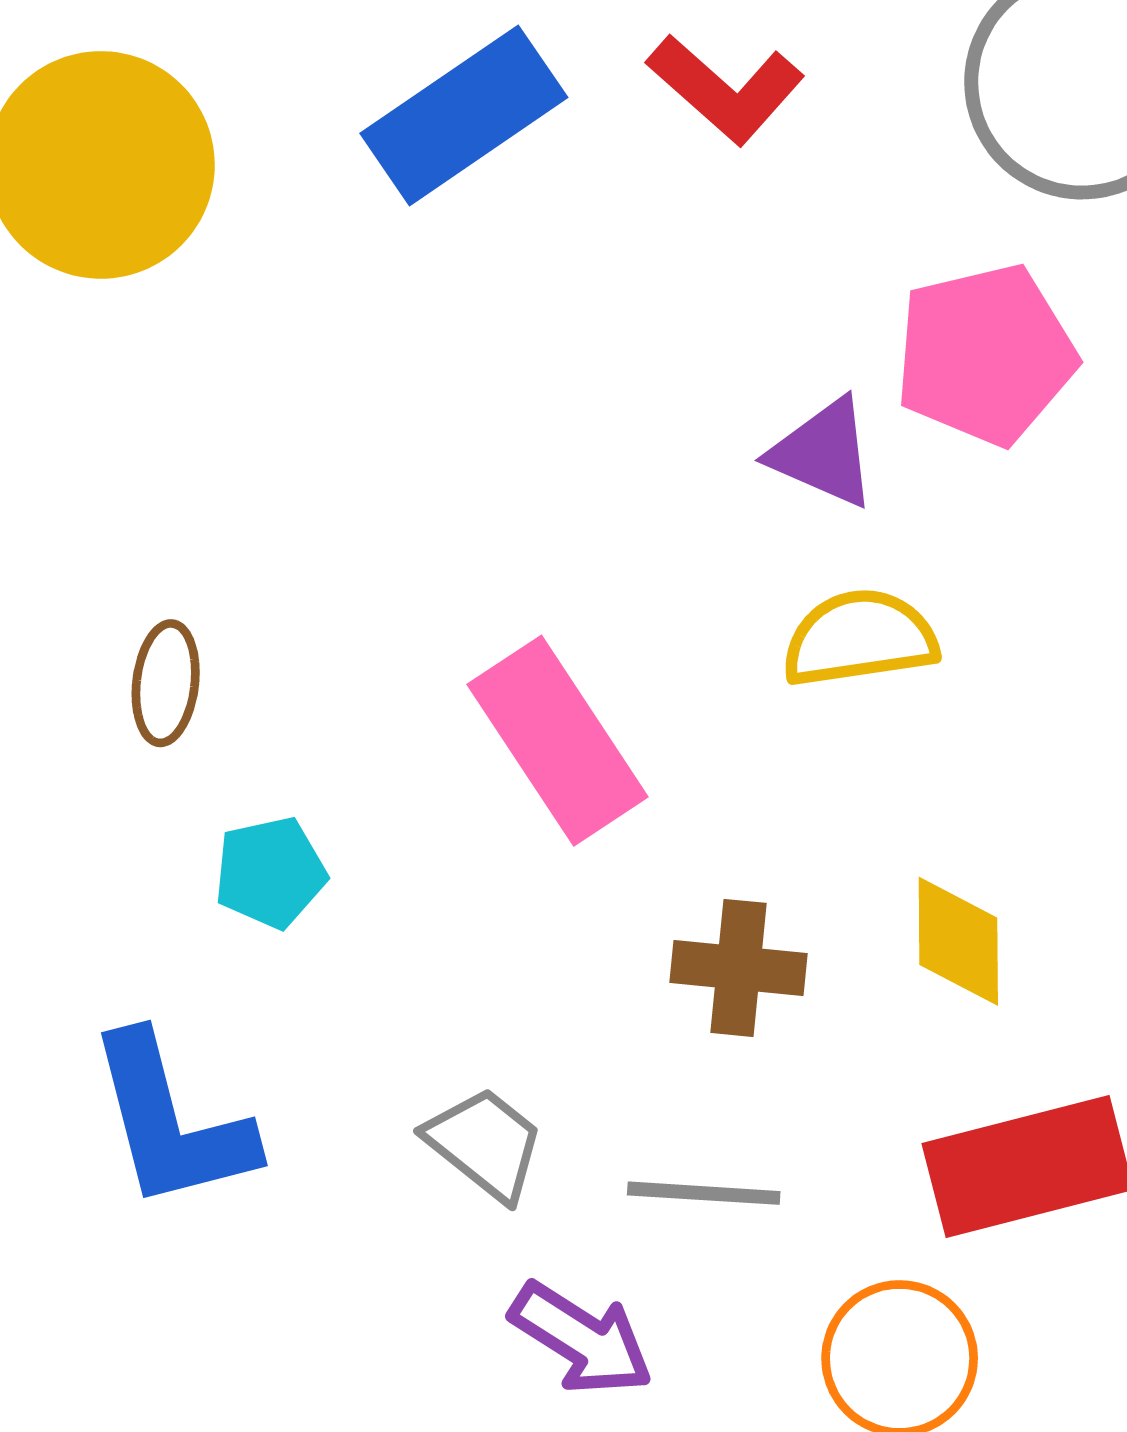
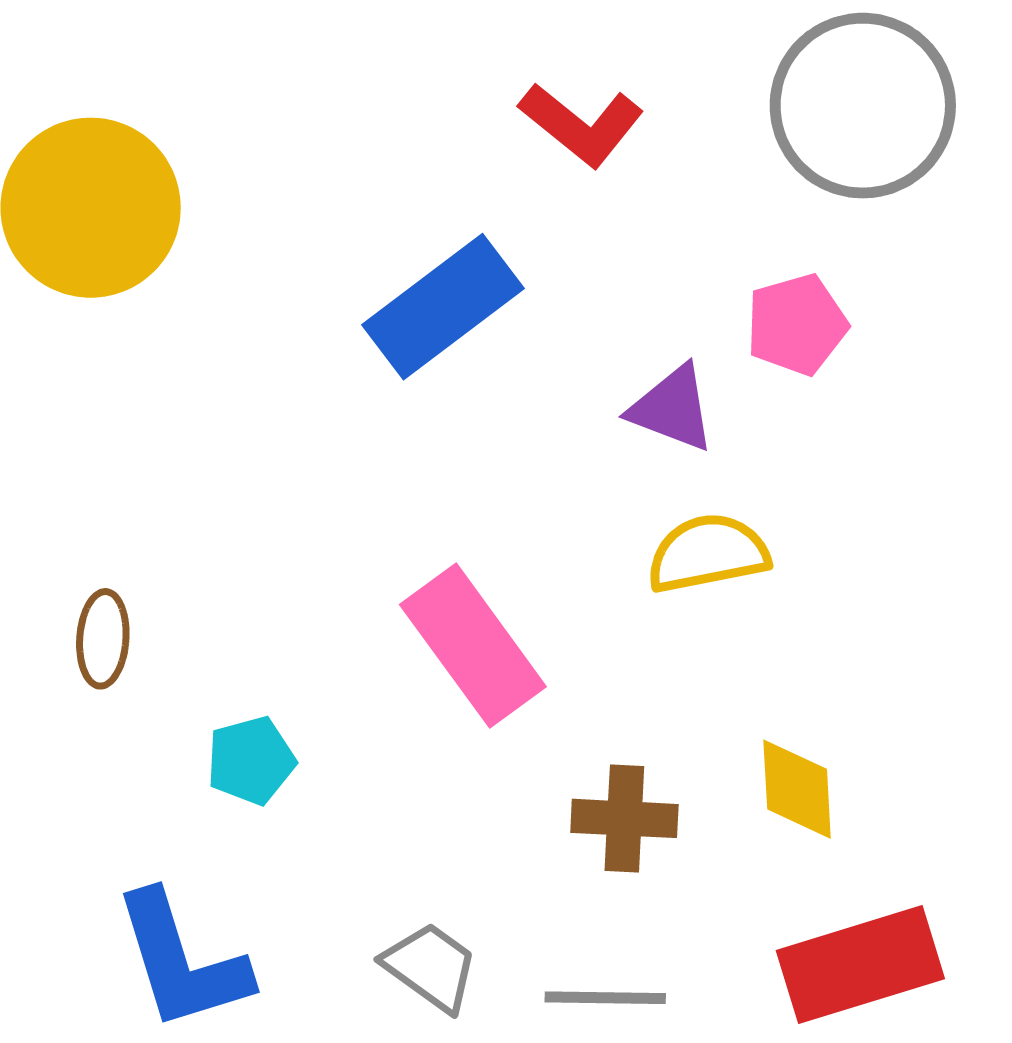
blue rectangle: (464, 115) -> (443, 307), moved
pink pentagon: (985, 355) -> (797, 325), size x0.7
brown ellipse: (166, 683) -> (103, 639), moved

